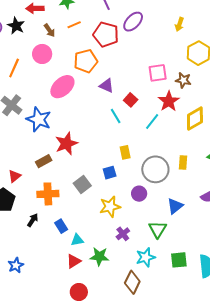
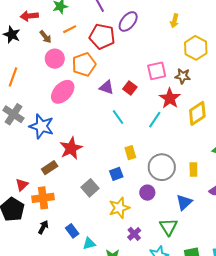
pink circle: (42, 54) -> (55, 59), moved
red square: (131, 100) -> (130, 88), moved
yellow rectangle: (183, 162) -> (193, 170), moved
orange cross: (48, 194) -> (43, 198), moved

